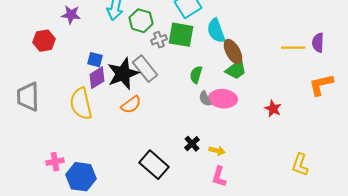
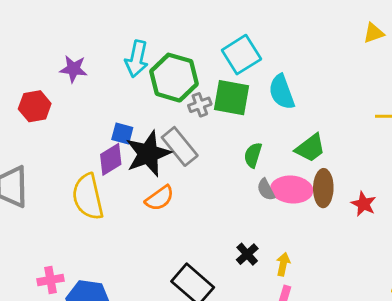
green hexagon: (141, 21) -> (174, 78), size x1.4
brown ellipse: (233, 52) -> (323, 188), moved, turned 30
blue square: (95, 60) -> (122, 134), moved
yellow arrow: (217, 151) -> (283, 264), turned -91

